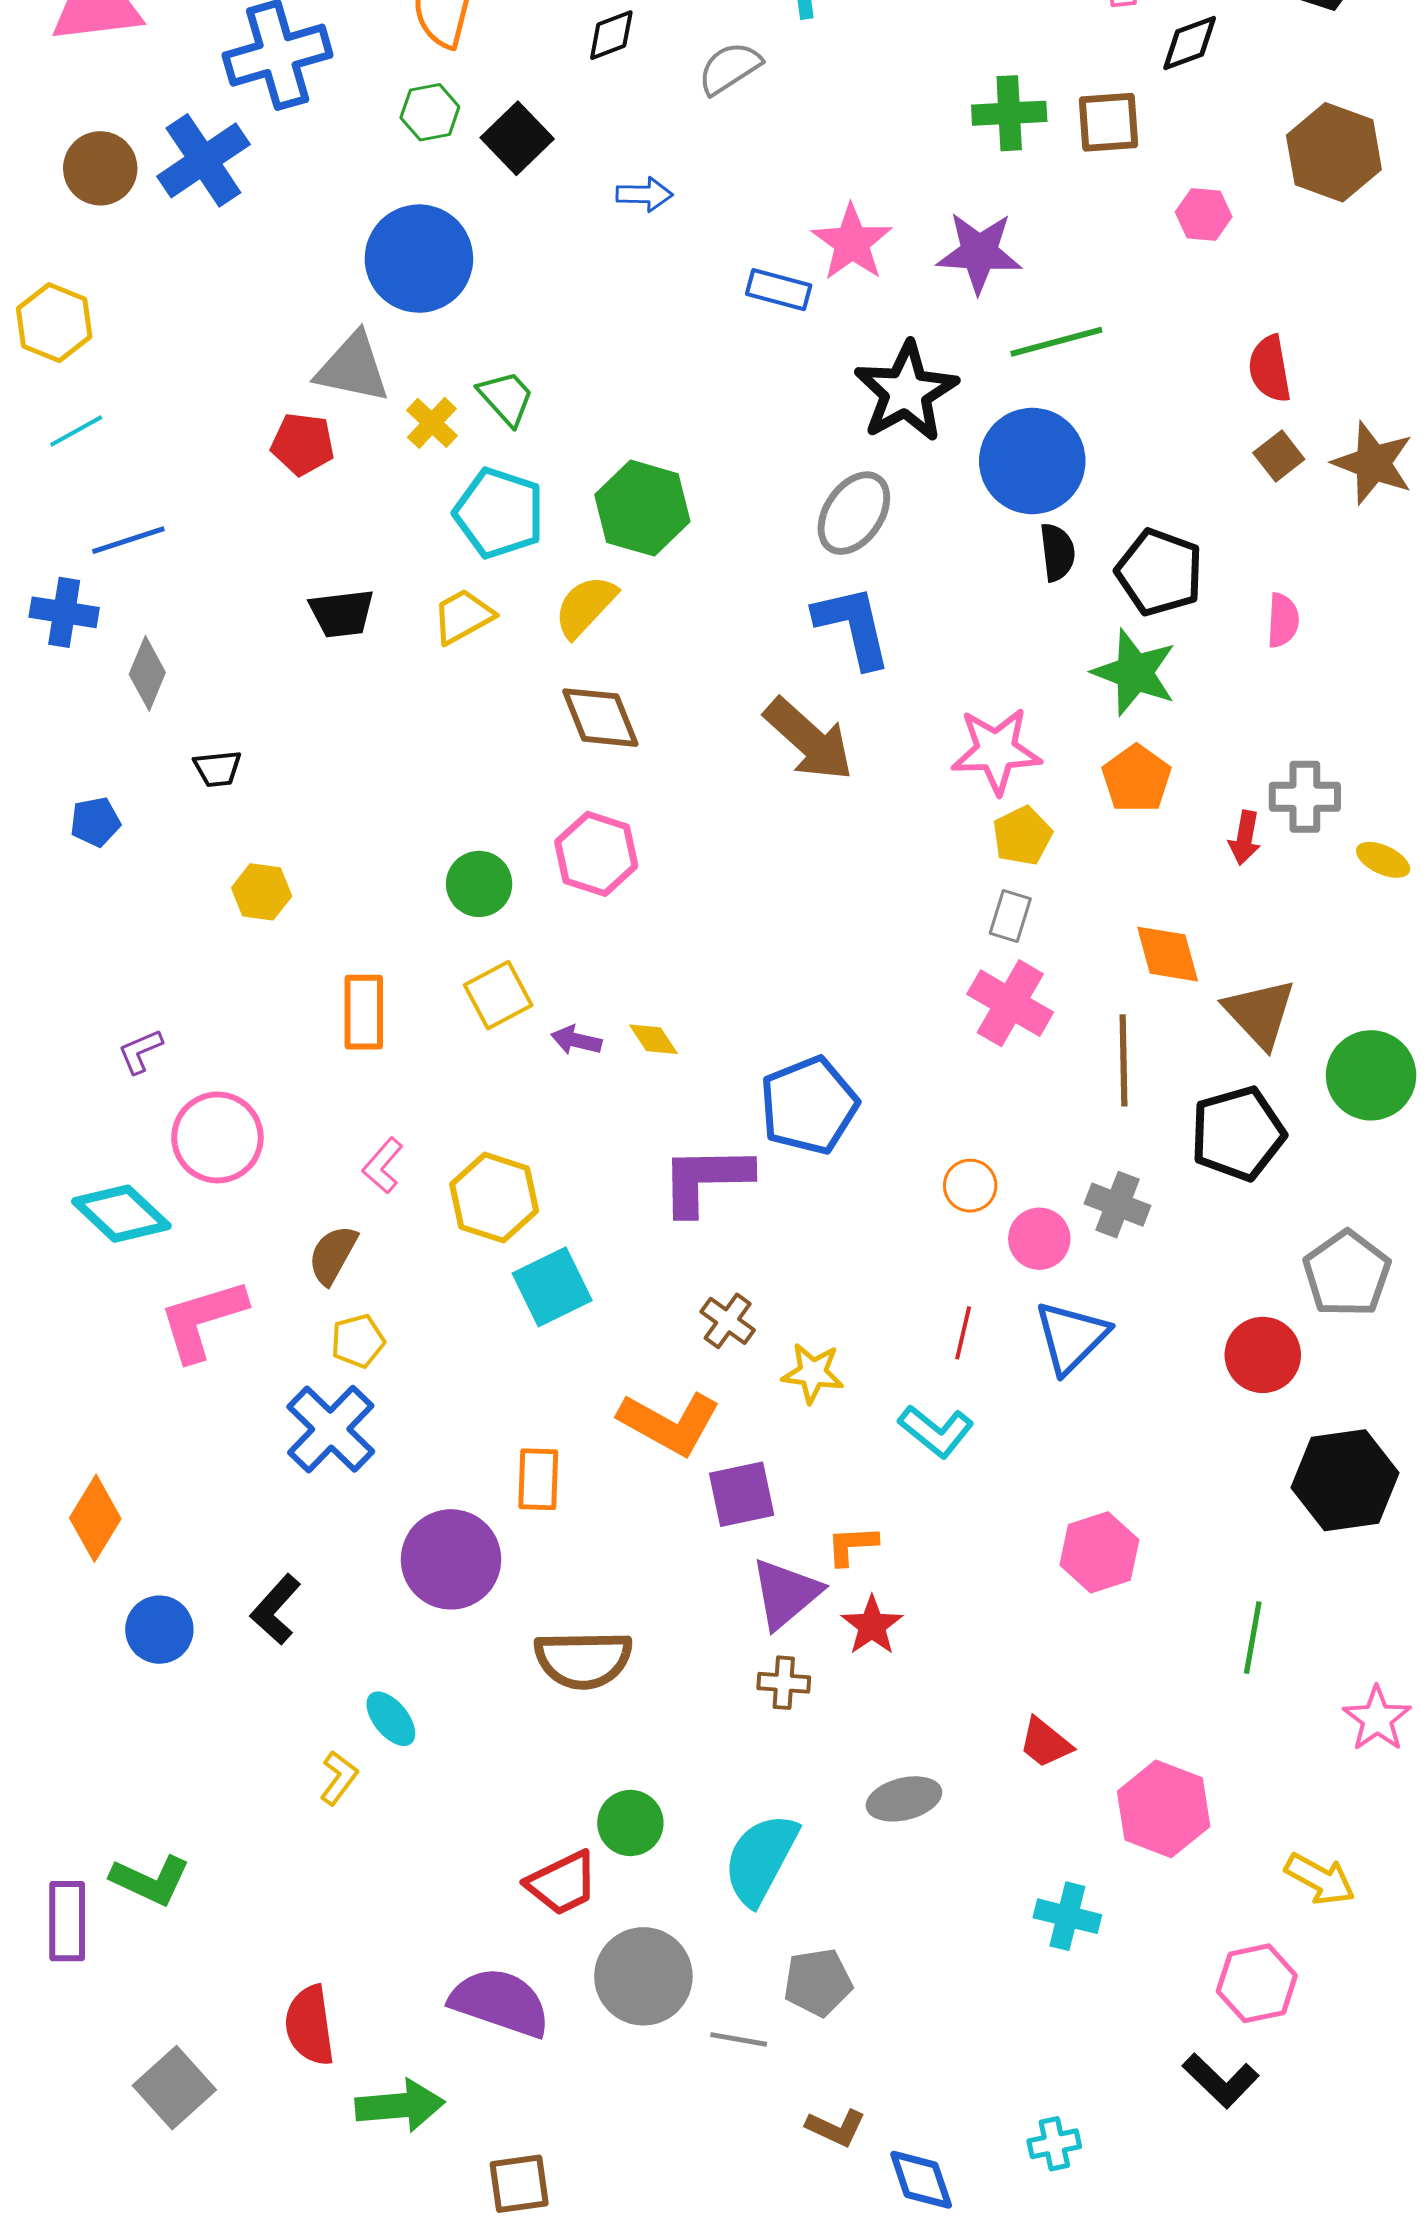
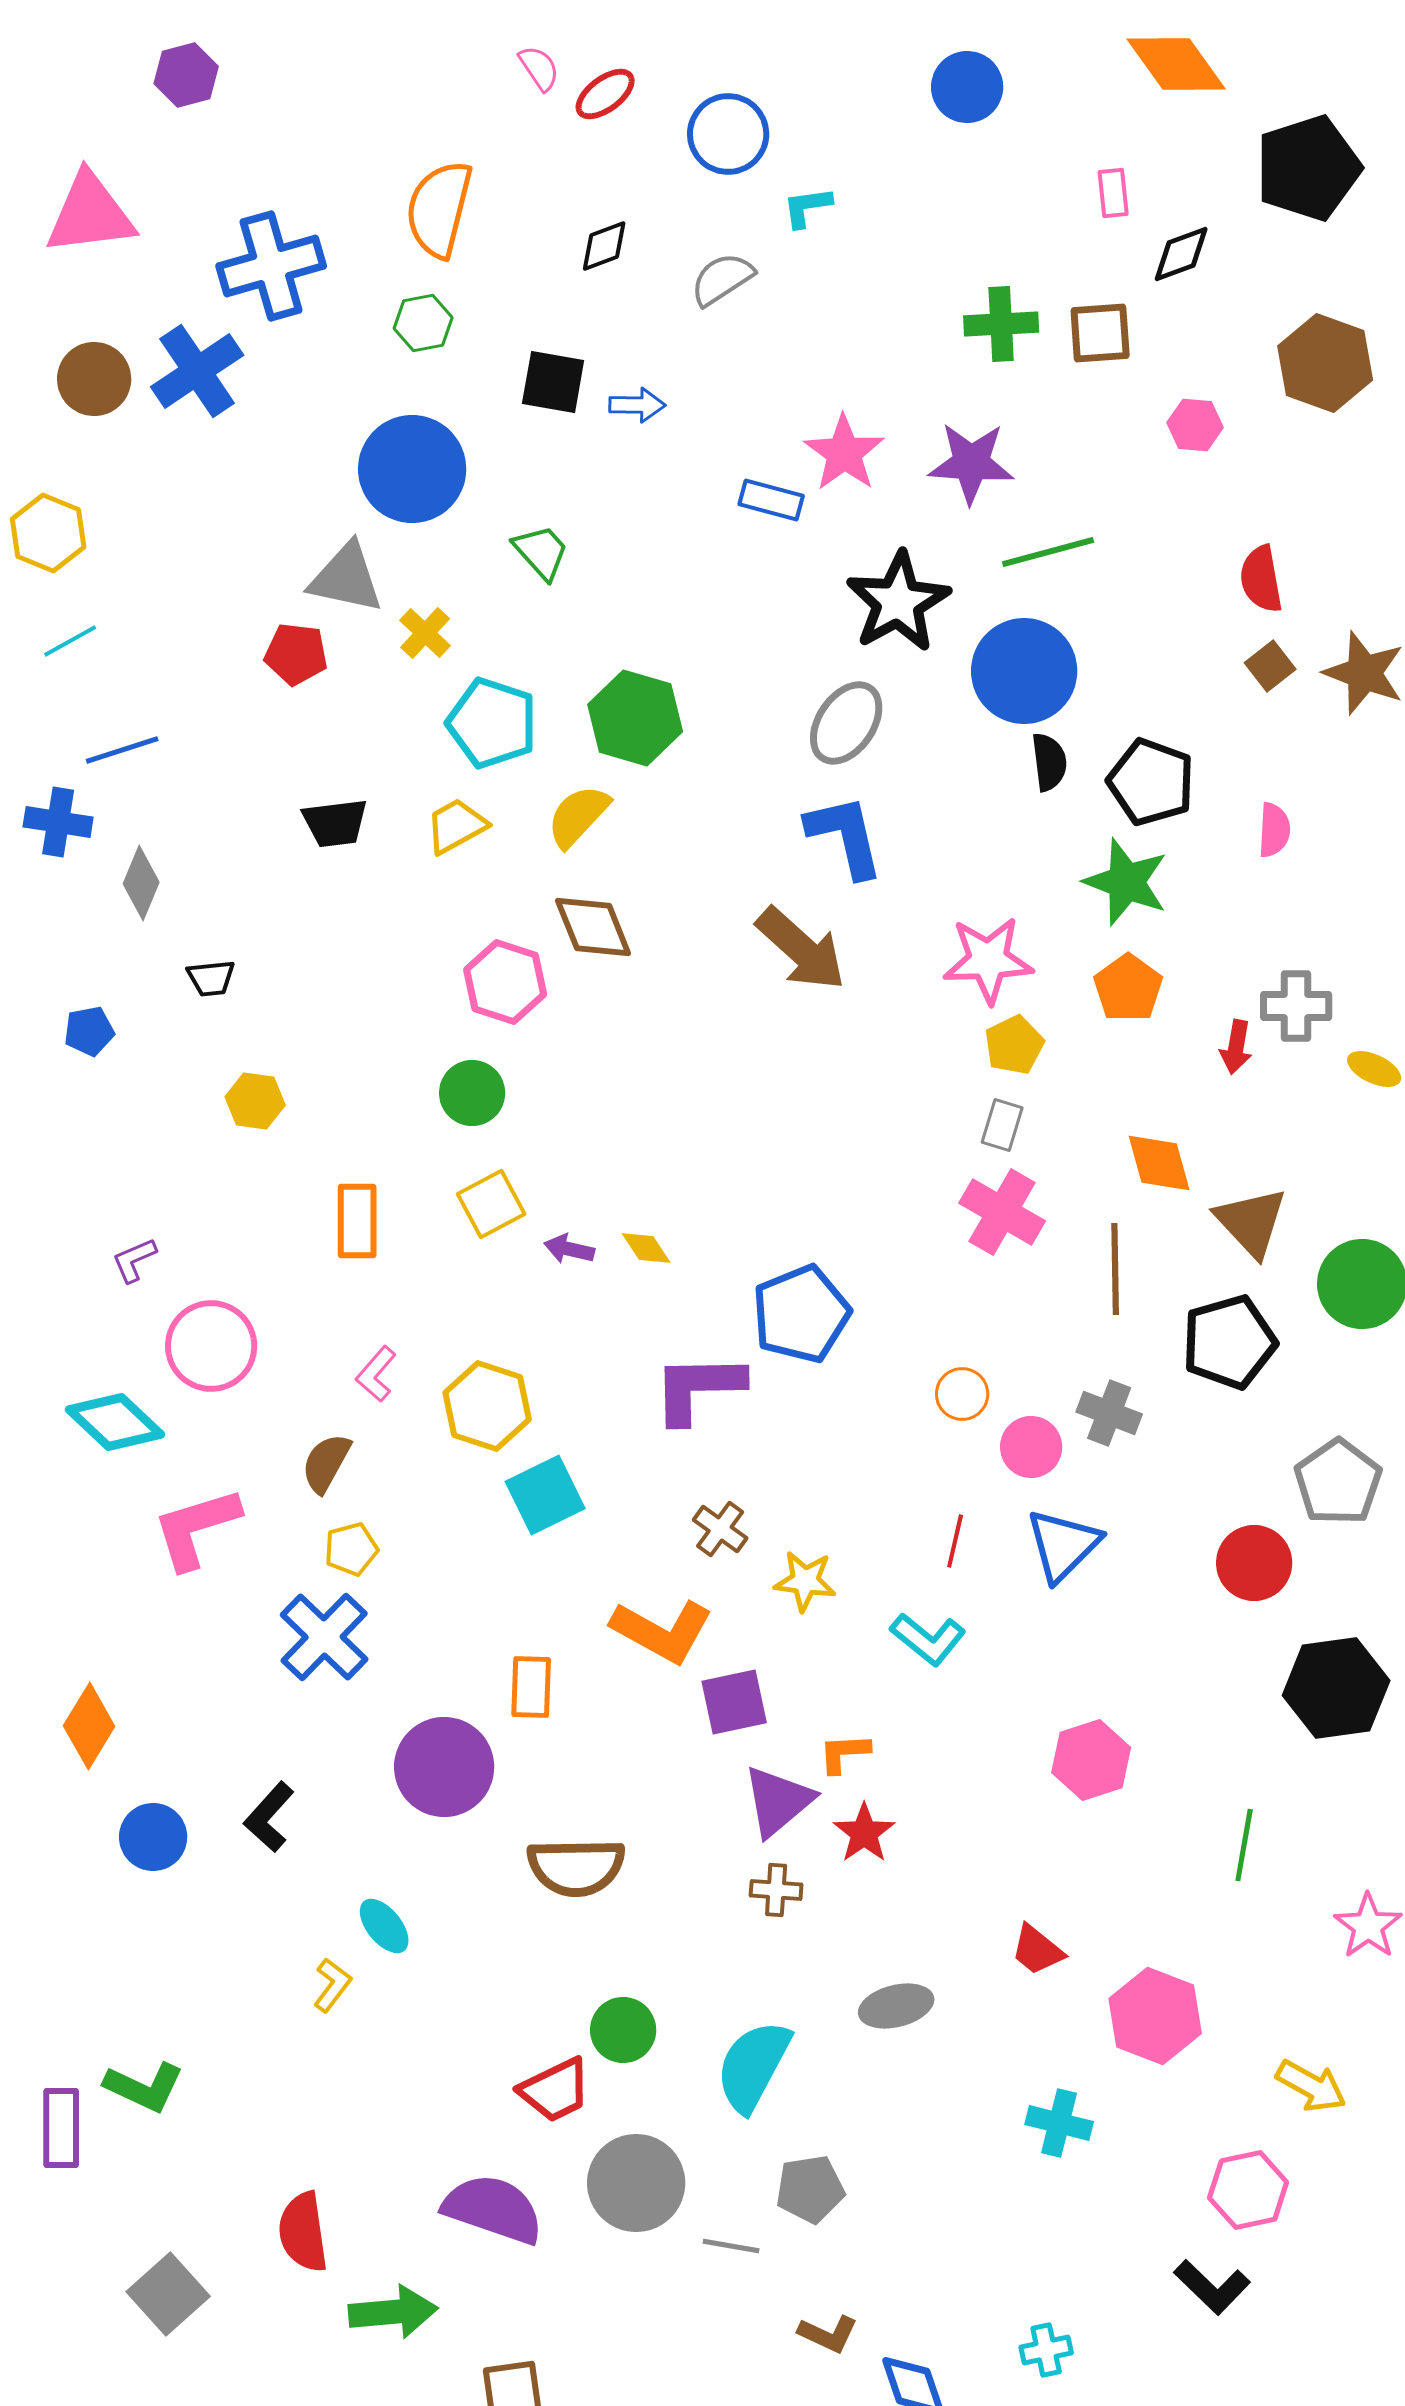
black square: (517, 138) -> (553, 382), moved, turned -36
green trapezoid: (506, 398) -> (541, 552), moved
pink hexagon: (596, 854) -> (505, 982), moved

